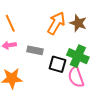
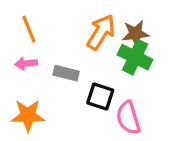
brown star: (78, 23) -> (135, 34), turned -30
green cross: (78, 56) -> (135, 57), moved

